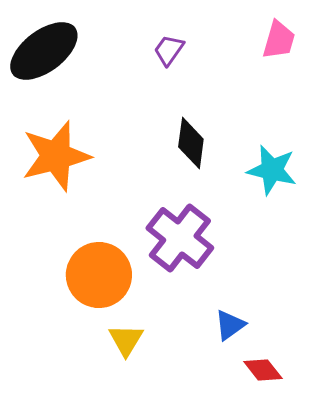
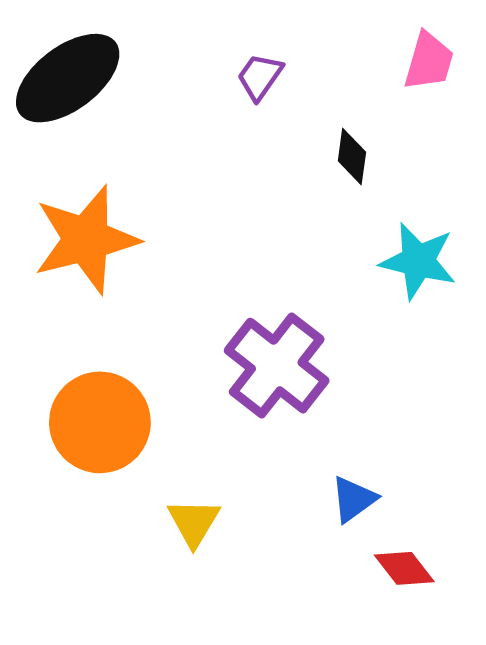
black diamond: (191, 143) -> (352, 156), moved, size x0.7
orange circle: (99, 275) -> (100, 422), moved

